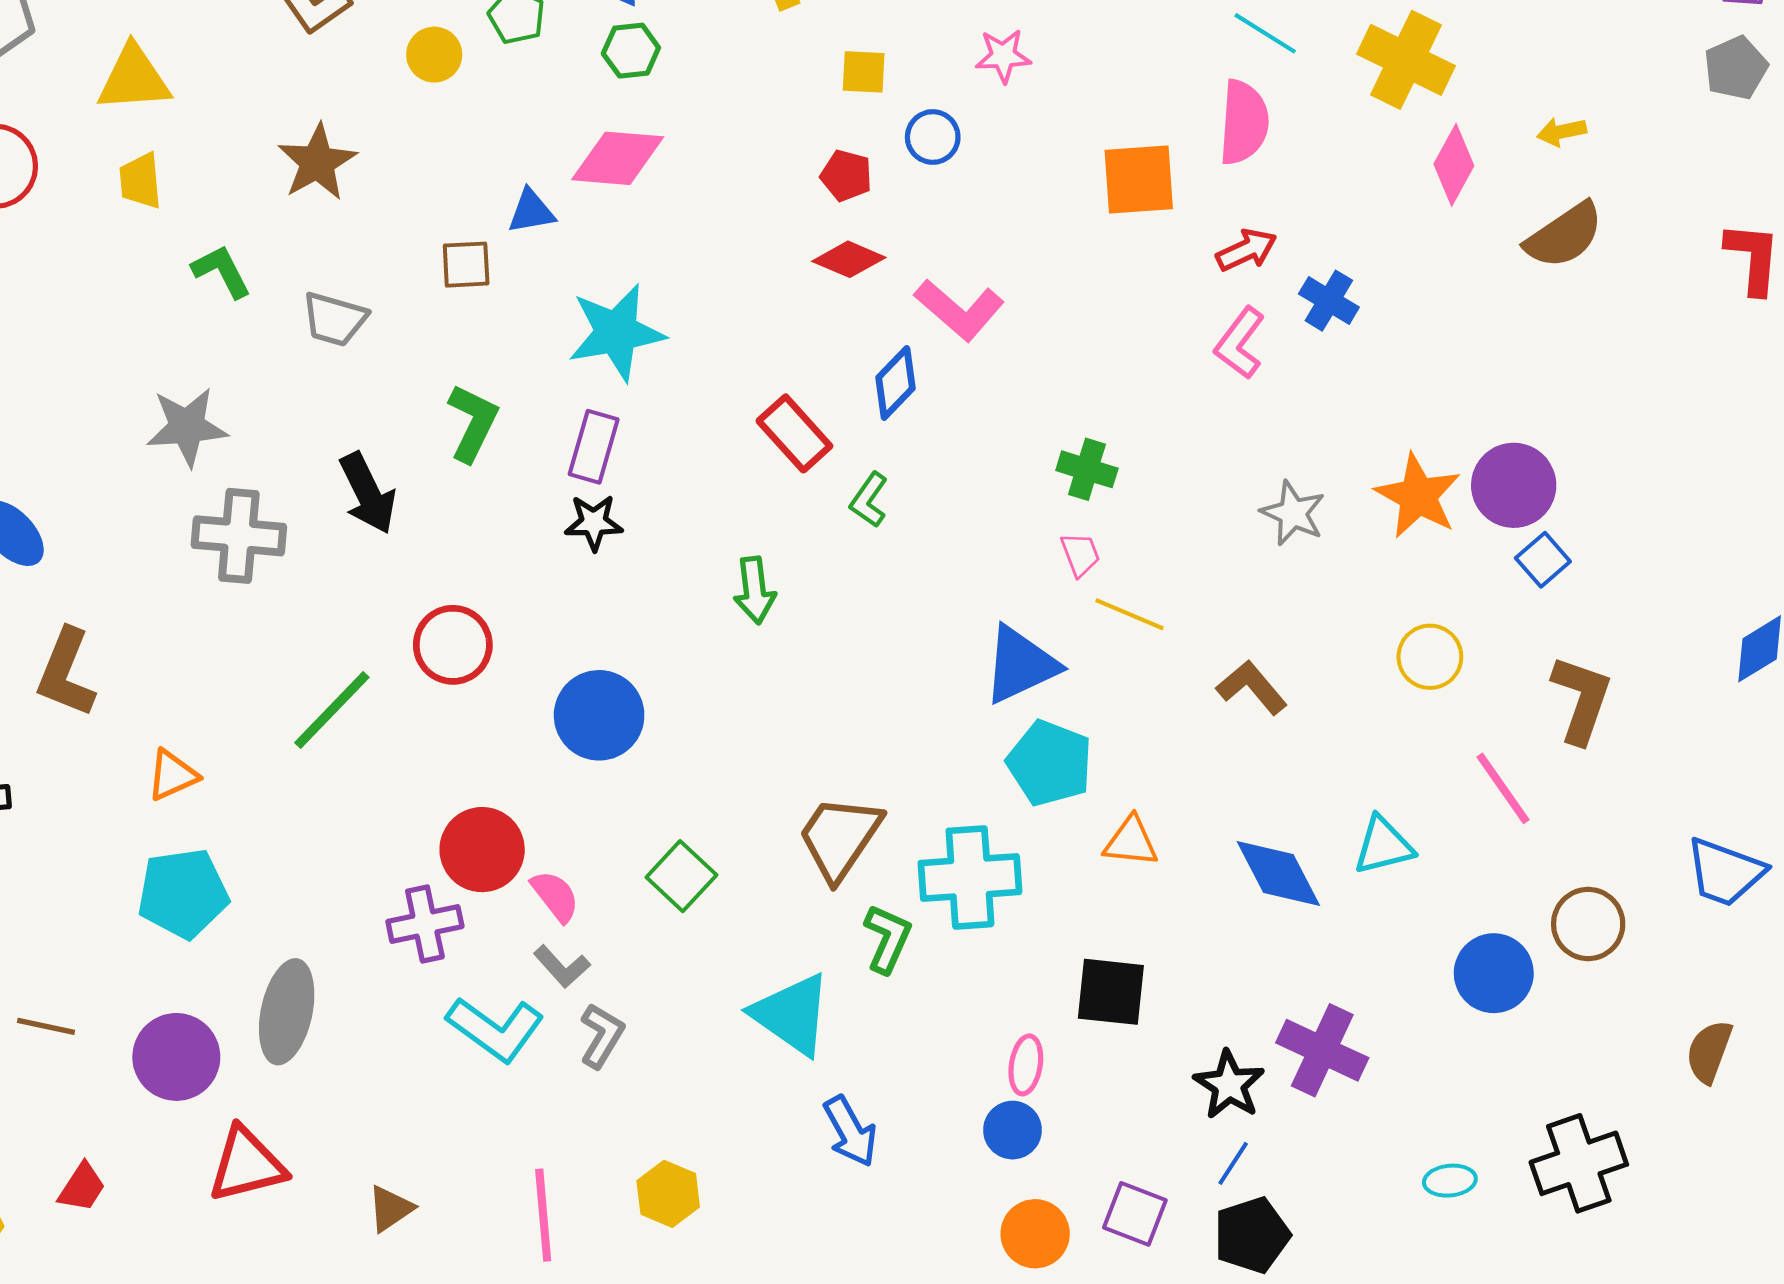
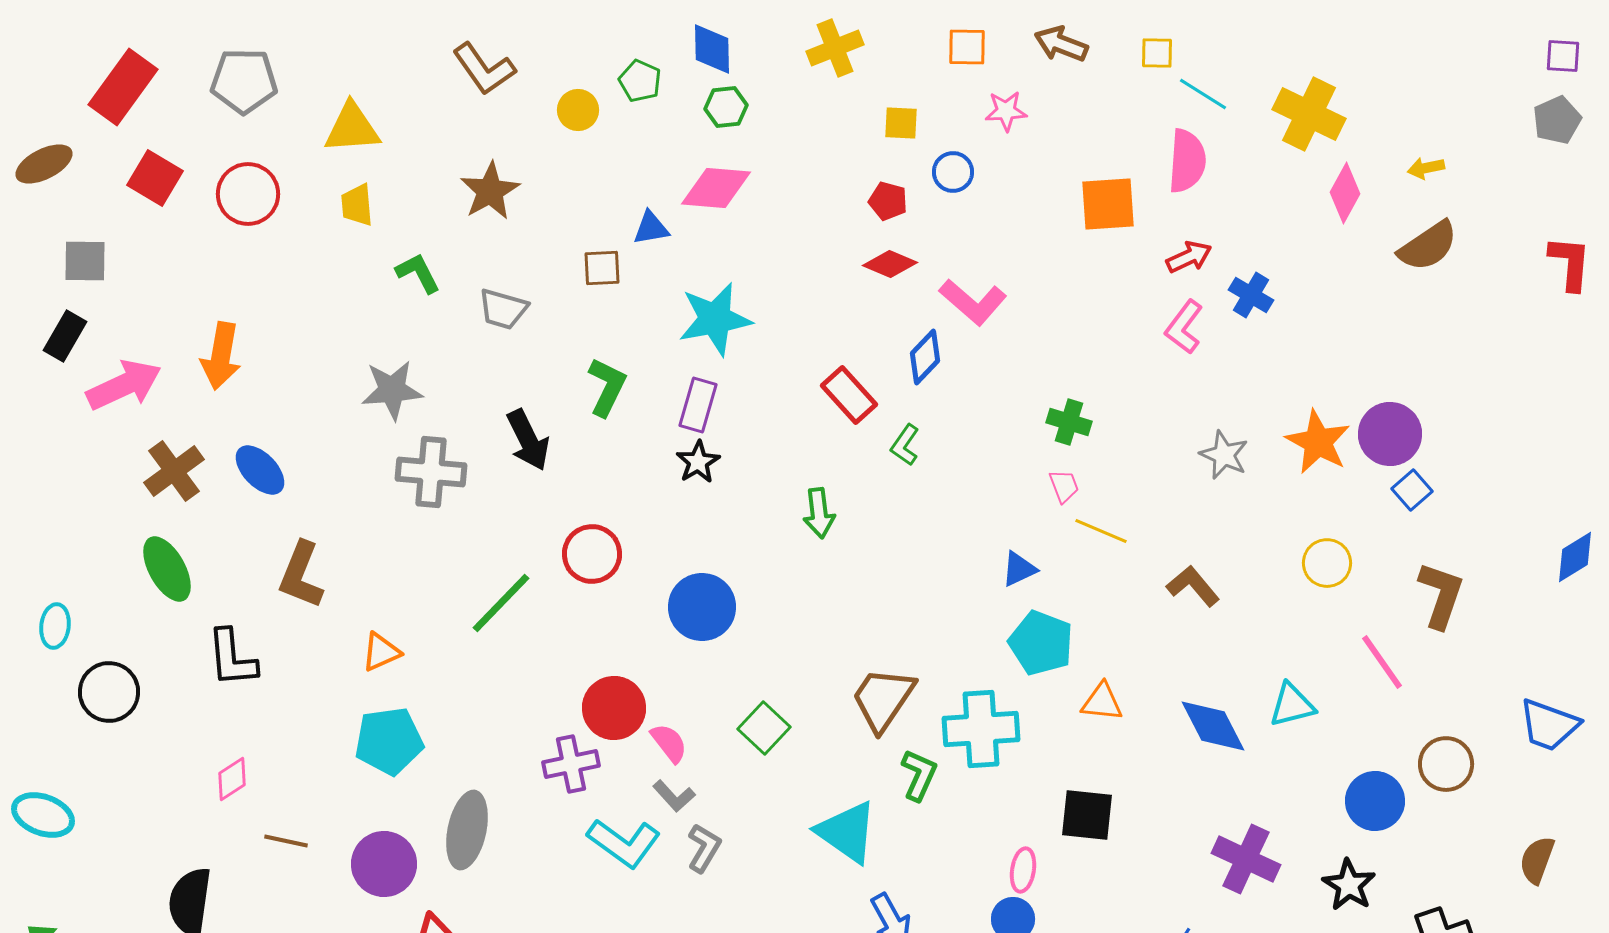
black star: (594, 523) -> (698, 462), turned -30
blue triangle: (1020, 665) -> (1019, 569), size x0.6
black star: (1229, 1085) -> (1349, 885), moved

